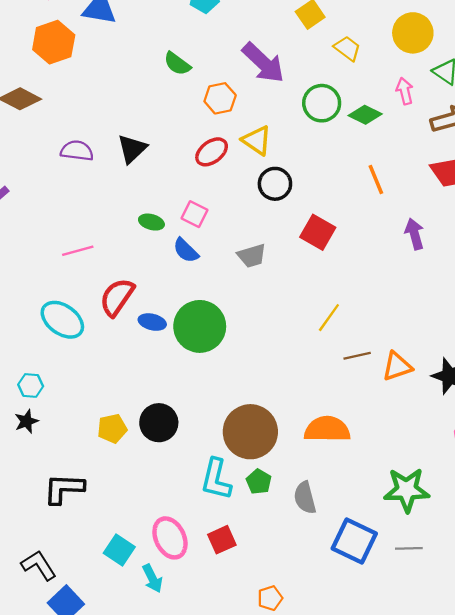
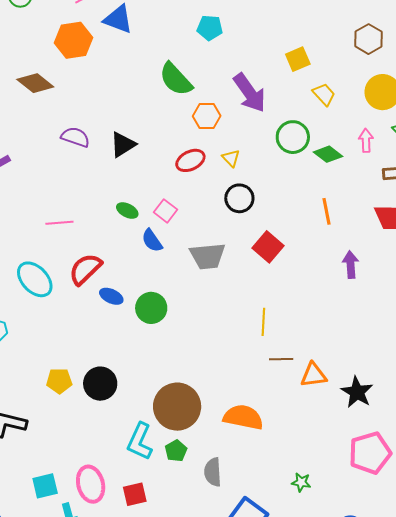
green semicircle: (177, 64) -> (176, 79), size x1.5
yellow triangle: (257, 140) -> (231, 158), size x0.7
gray trapezoid: (252, 256) -> (208, 256), size x1.4
yellow line: (329, 318) -> (263, 322), turned -44
green circle: (200, 326) -> (151, 308), size x0.7
green star: (407, 490) -> (301, 482), size x0.5
cyan square: (119, 550) -> (45, 486), turned 32

